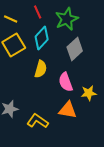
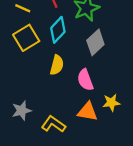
yellow star: (89, 93) -> (111, 103), moved

